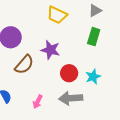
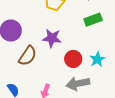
green rectangle: (94, 37) -> (93, 20), turned 60

